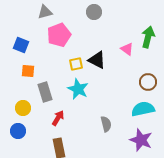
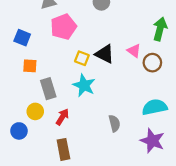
pink triangle: (127, 49) -> (134, 51), moved
yellow square: (76, 64) -> (82, 58), turned 32
brown circle: (148, 82) -> (152, 63), moved
yellow circle: (23, 108) -> (35, 111), moved

